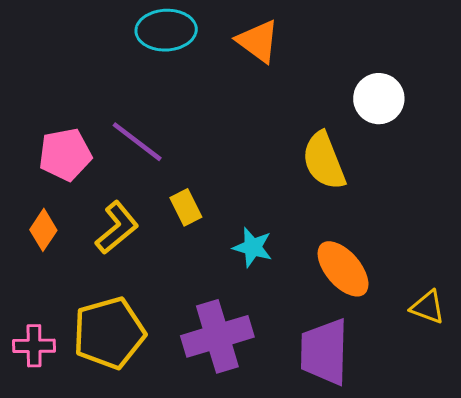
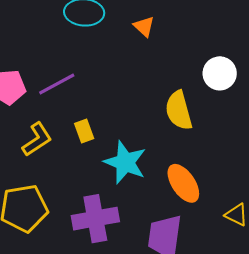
orange triangle: (258, 41) -> (144, 27), size x0.7
purple line: (137, 142) -> (57, 84), turned -72
cyan star: (253, 247) -> (125, 162), size x1.6

